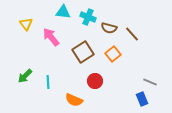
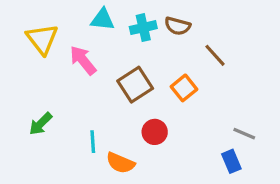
cyan cross: (88, 17) -> (143, 28), turned -35
yellow triangle: (26, 24) -> (42, 39), size x1.5
brown semicircle: (109, 28) -> (177, 26), moved
cyan line: (48, 82) -> (93, 142), moved

